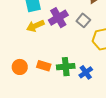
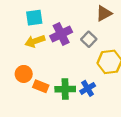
orange circle: (20, 67) -> (24, 74), moved
blue cross: (86, 72) -> (88, 88), moved

